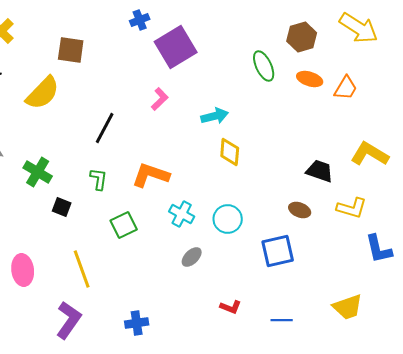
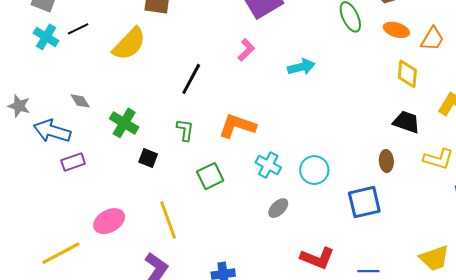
yellow diamond: (230, 152) -> (407, 74), moved
brown ellipse: (300, 210) -> (386, 161), turned 65
pink ellipse: (23, 270) -> (109, 221), turned 68
red L-shape: (231, 307) -> (317, 258), size x1.6

